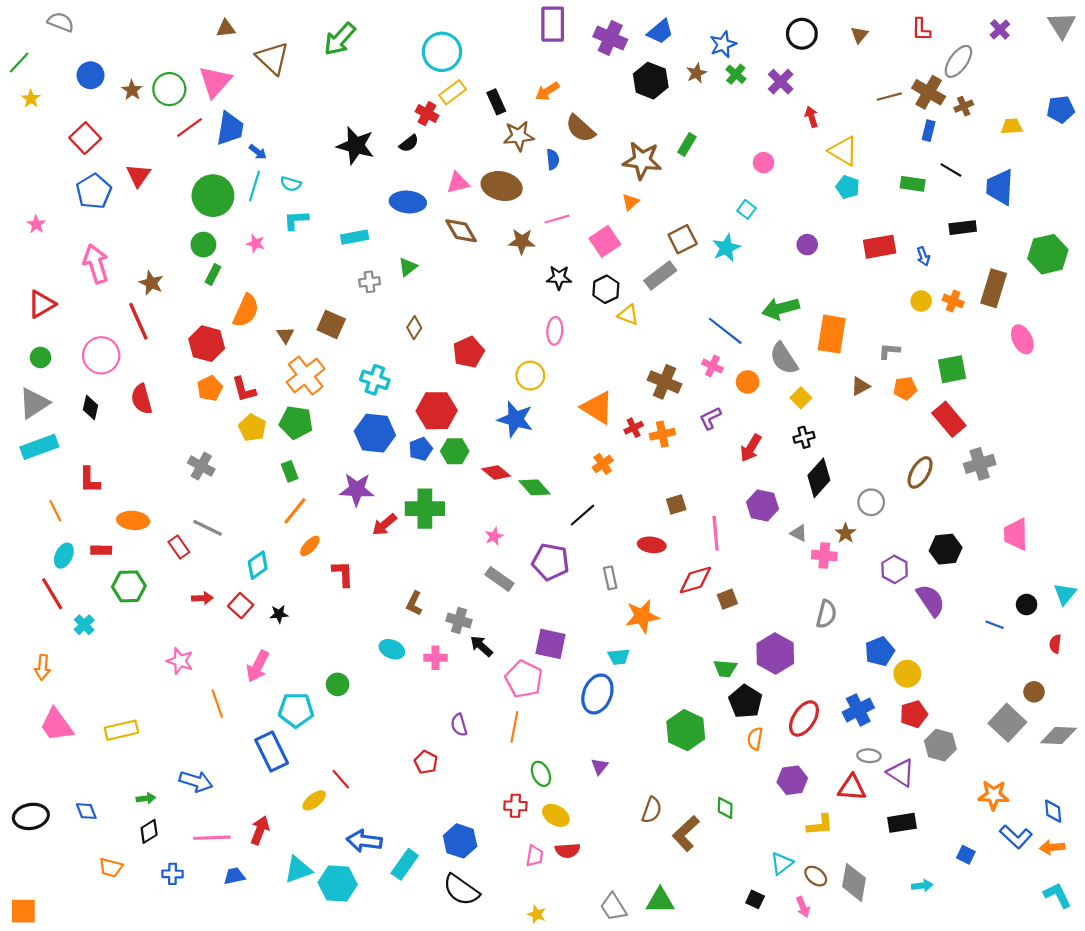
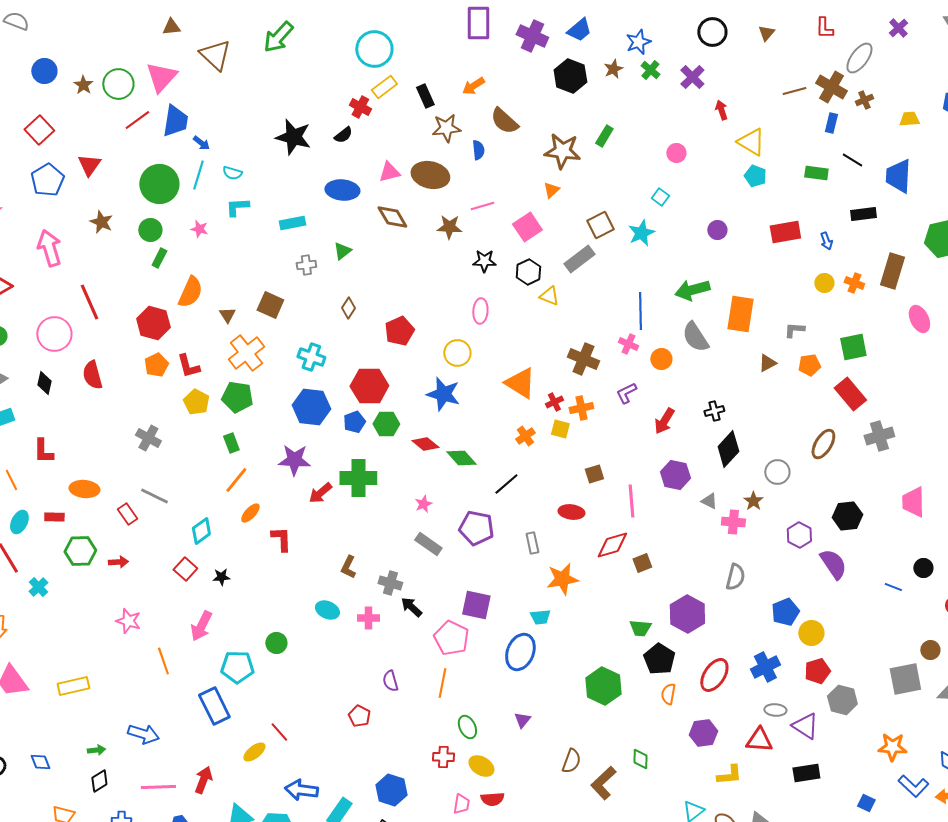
brown star: (151, 283) -> (101, 222), moved
blue line: (725, 331) -> (640, 311), turned 51
yellow square: (801, 398) -> (560, 429), moved, turned -30
red arrow: (202, 598) -> (118, 562), moved
gray square: (1007, 723) -> (905, 679), turned 36

